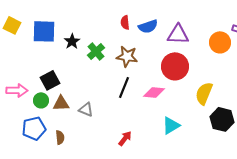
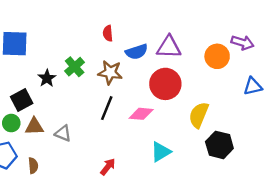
blue semicircle: (148, 26) -> (137, 52), moved
black star: (72, 41) -> (47, 78), moved

